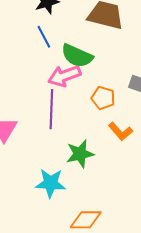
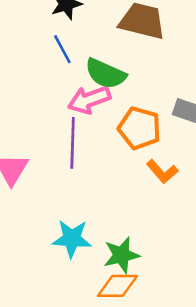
orange pentagon: (103, 98) -> (139, 128), size x1.4
green star: (80, 154) -> (121, 255), moved

